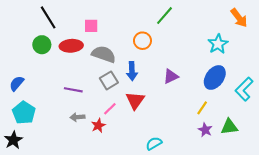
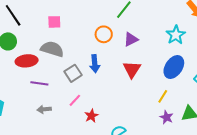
red ellipse: (71, 46) -> (27, 61), moved
gray semicircle: (104, 54) -> (52, 49), moved
purple triangle: (171, 76) -> (131, 39), moved
red triangle: (135, 100) -> (132, 69), moved
red star: (98, 126) -> (91, 116), moved

